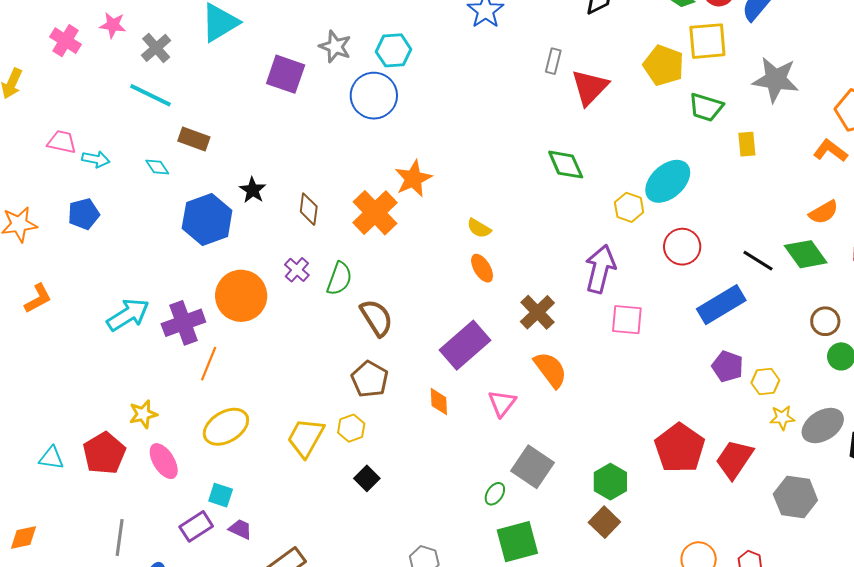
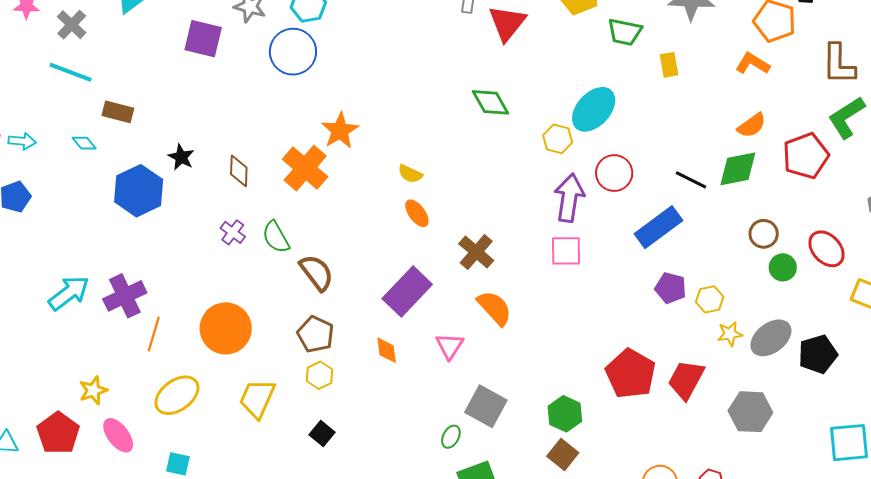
green diamond: (806, 254) -> (738, 169), turned -60
purple arrow: (600, 269) -> (569, 198), moved
green semicircle: (339, 279) -> (276, 237), turned 136
orange circle: (241, 296) -> (226, 328), moved
yellow hexagon: (351, 428) -> (320, 375), moved

